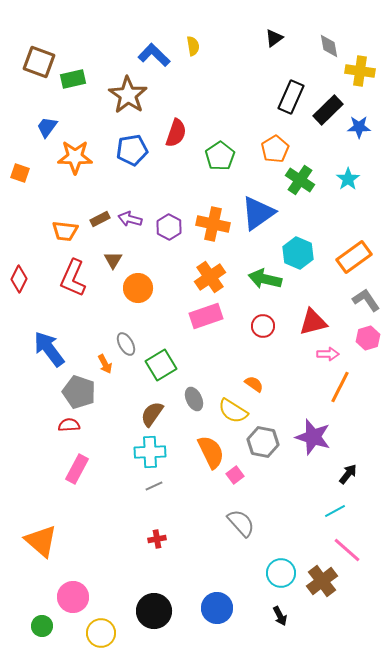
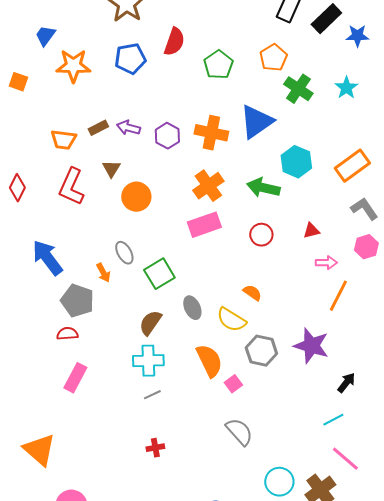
red triangle: (313, 322) -> (311, 231), size x0.6

